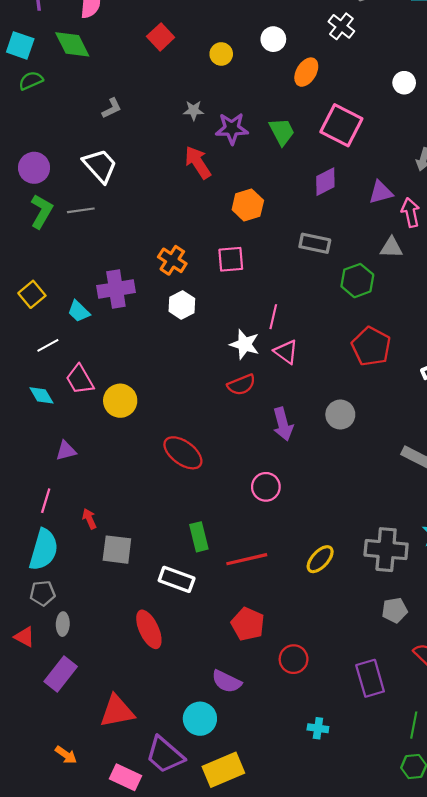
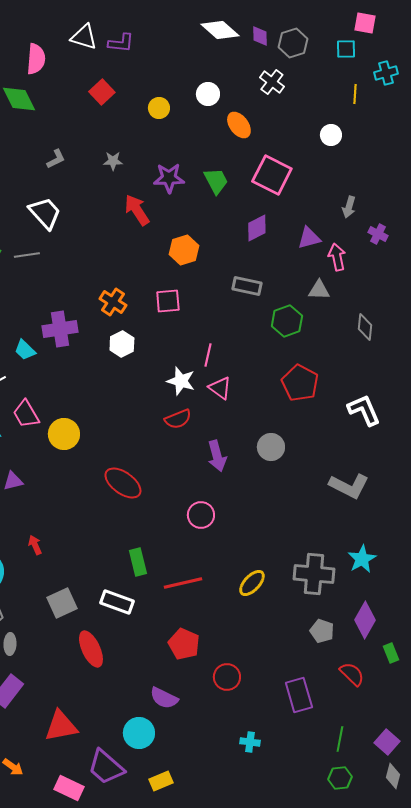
orange ellipse: (306, 72) -> (239, 125), turned -68
gray star: (194, 110) -> (113, 161), moved
gray square: (117, 550) -> (62, 603), moved, turned -32
gray pentagon: (395, 610) -> (322, 631), turned 30
yellow rectangle: (223, 770) -> (161, 781), size x0.6

